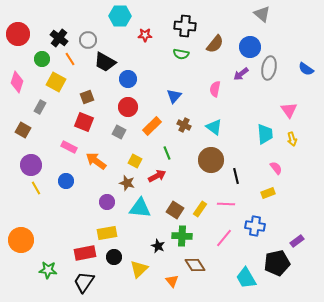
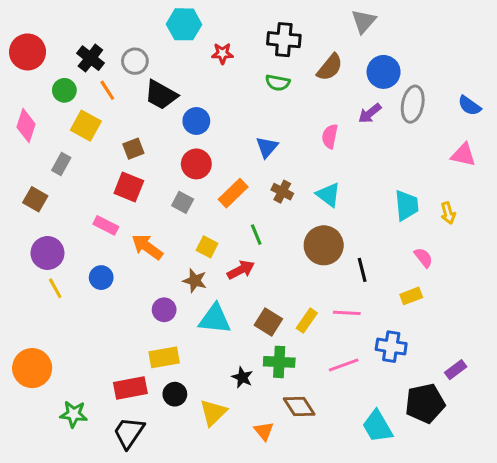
gray triangle: (262, 14) -> (364, 21), moved, turned 30
pink triangle: (289, 110) -> (463, 155), moved, turned -42
pink line: (224, 238) -> (344, 365), turned 30

